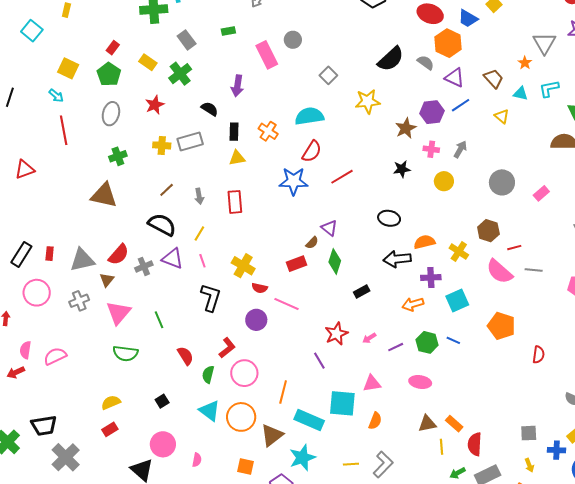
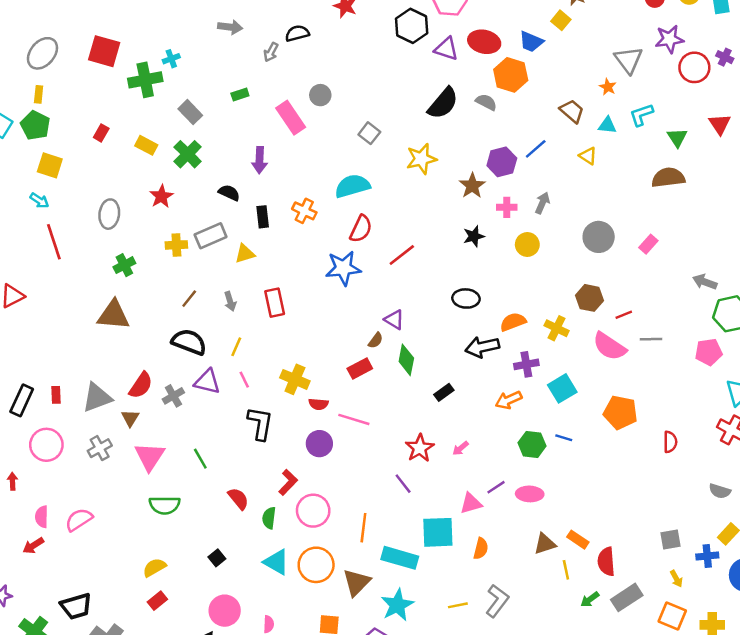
green pentagon: (109, 74) -> (35, 125), moved
purple triangle: (455, 78) -> (446, 49), moved
yellow triangle: (237, 158) -> (245, 254), moved
purple line: (396, 347) -> (496, 487), moved

